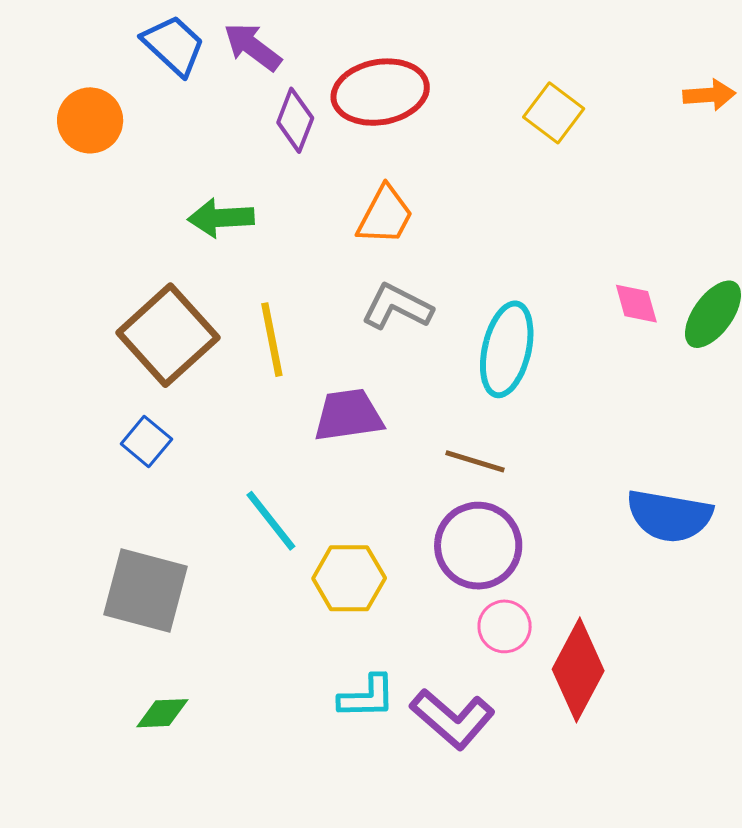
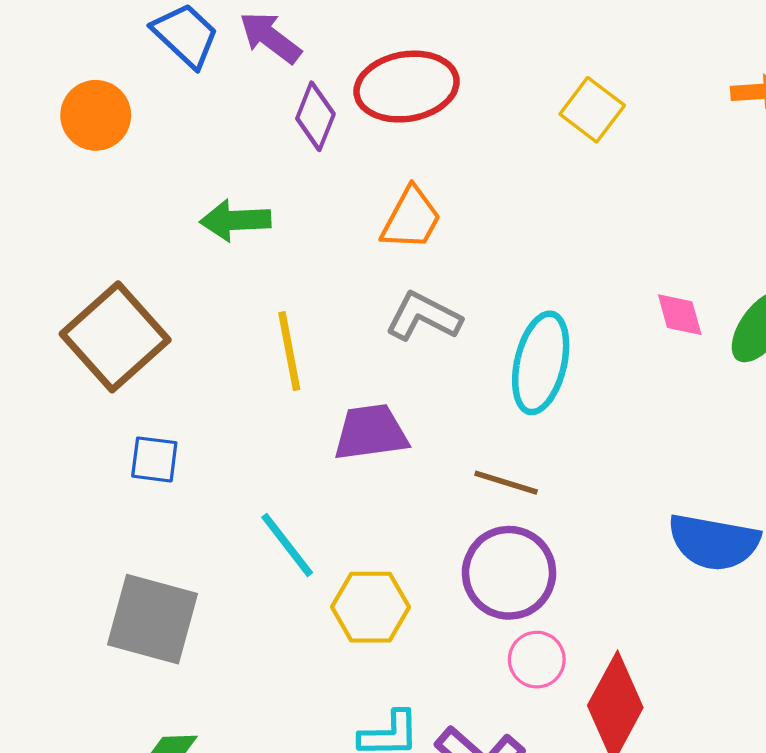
brown square: (168, 335) -> (115, 337), moved
blue square: (146, 441) -> (154, 459), turned -33

